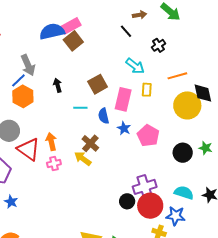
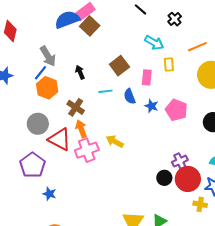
pink rectangle: (123, 99) -> (147, 77), size x0.7
brown cross: (90, 143) -> (76, 107), moved
pink cross: (54, 163) -> (87, 150), size x1.6
purple cross: (145, 187) -> (180, 161), size x0.7

